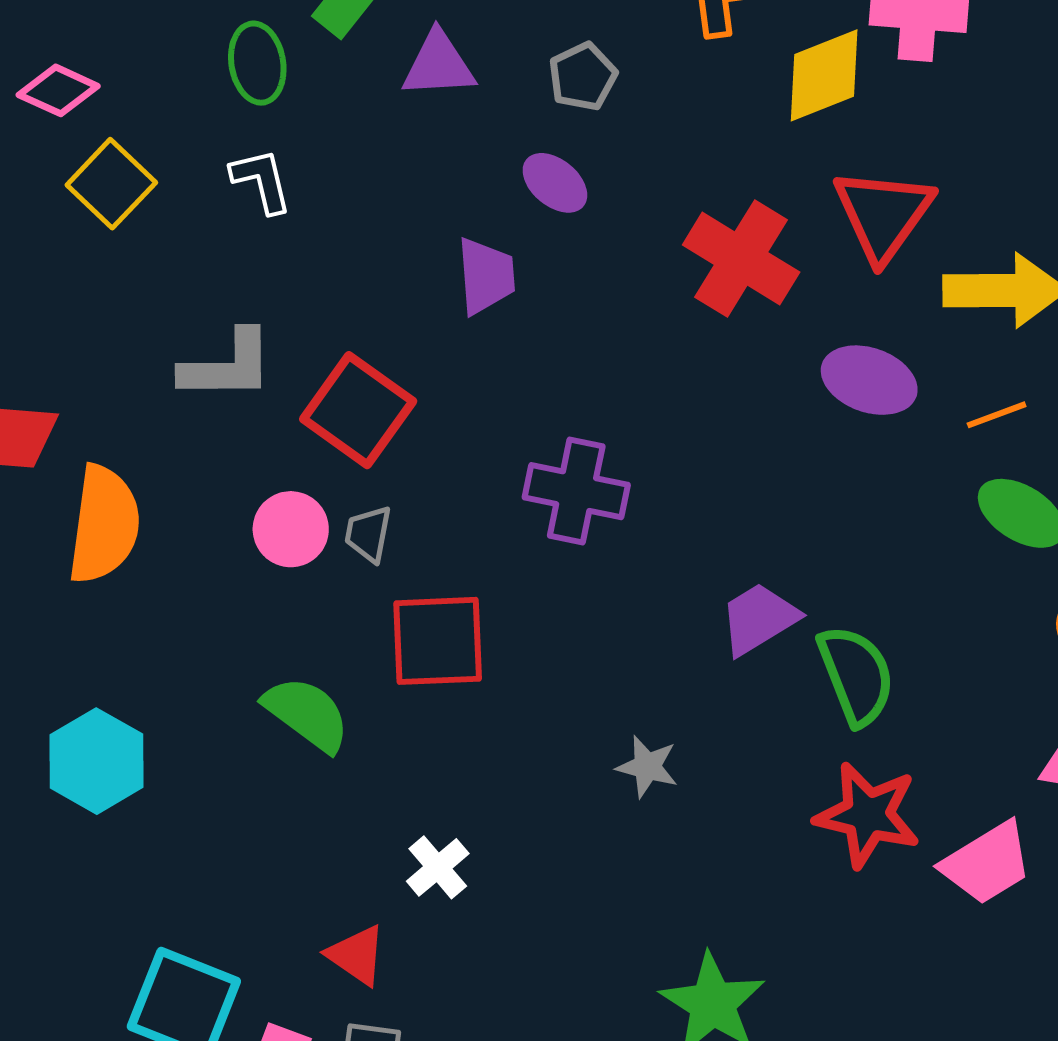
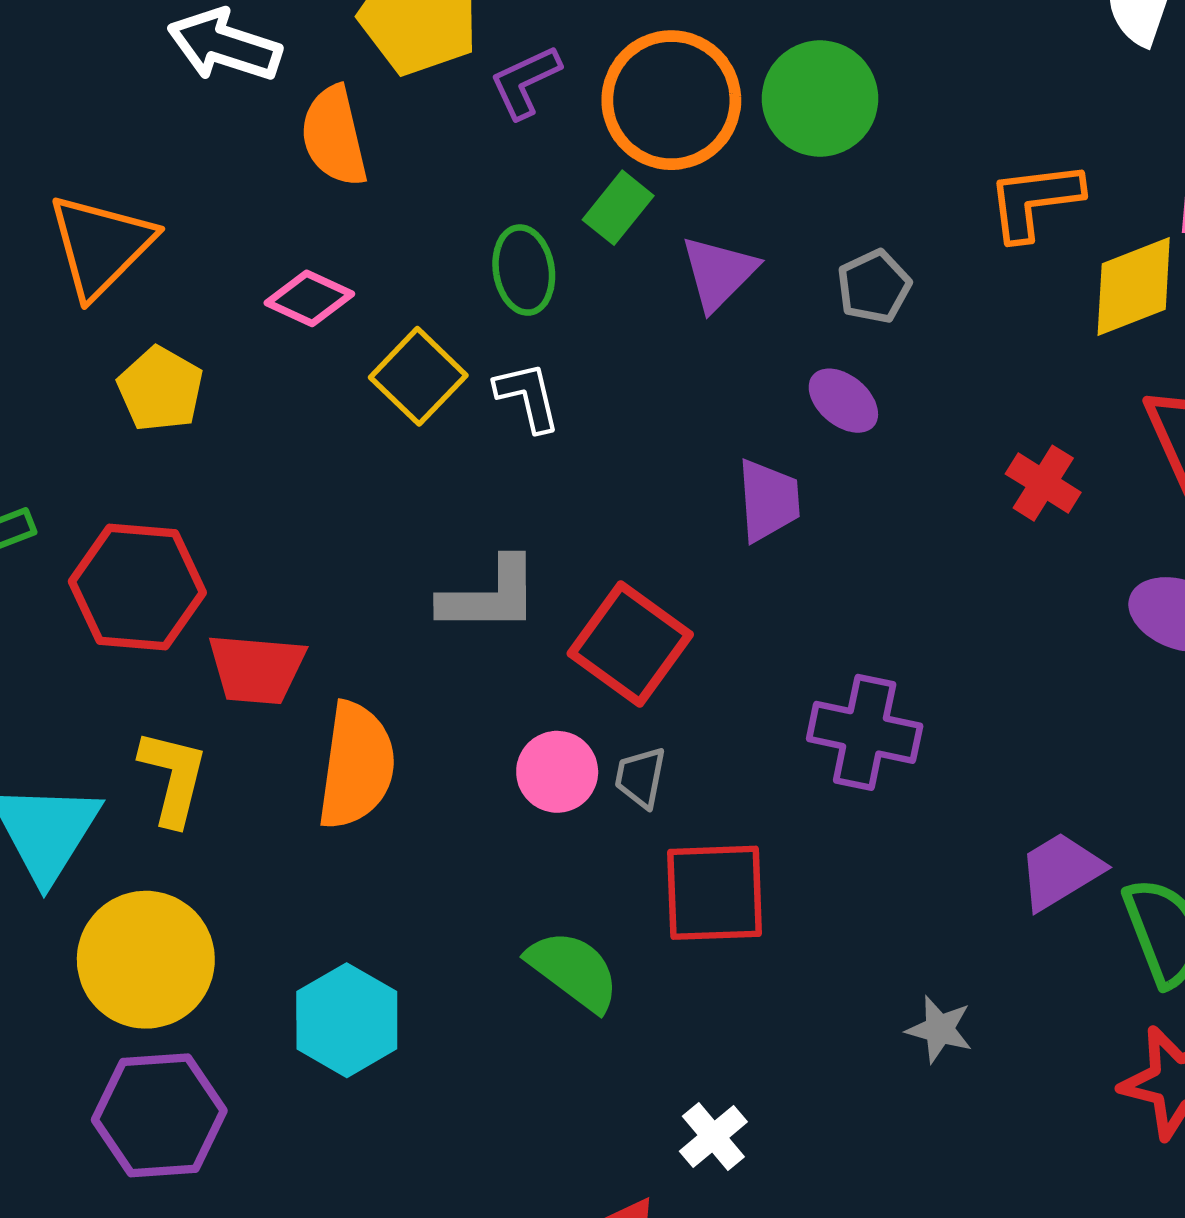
purple triangle: (438, 65) -> (719, 273), turned -42
yellow square: (111, 184) -> (418, 376), moved
red cross: (741, 259) -> (1043, 483), size x0.6

